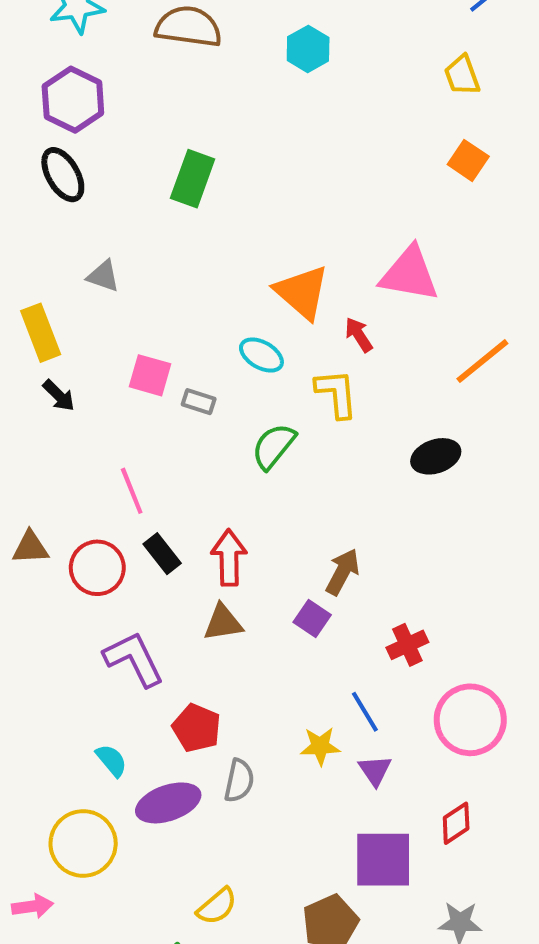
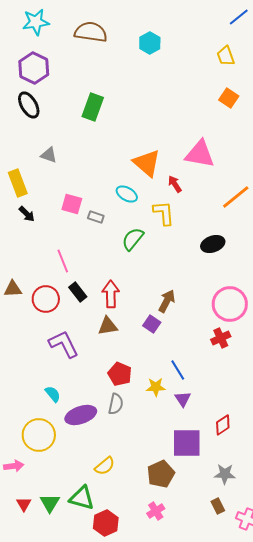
red cross: (407, 645) -> (221, 338), moved
pink circle: (470, 720) -> (230, 304), moved
red pentagon: (197, 728) -> (120, 374), moved

